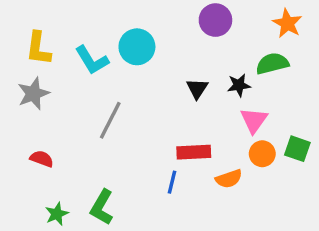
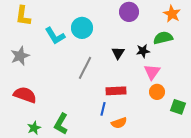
yellow L-shape: (38, 48) -> (23, 16), moved
gray line: (110, 120) -> (85, 68), moved
green square: (297, 149) -> (178, 107), moved
red semicircle: (42, 159) -> (25, 95), size x1.6
orange semicircle: (229, 179) -> (119, 123), moved

